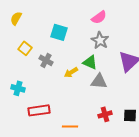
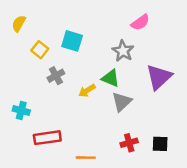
pink semicircle: (99, 17) -> (140, 22), moved
yellow square: (25, 48) -> (40, 50), moved
gray cross: (46, 60) -> (56, 76), turned 32
gray triangle: (99, 81) -> (122, 102), turned -48

